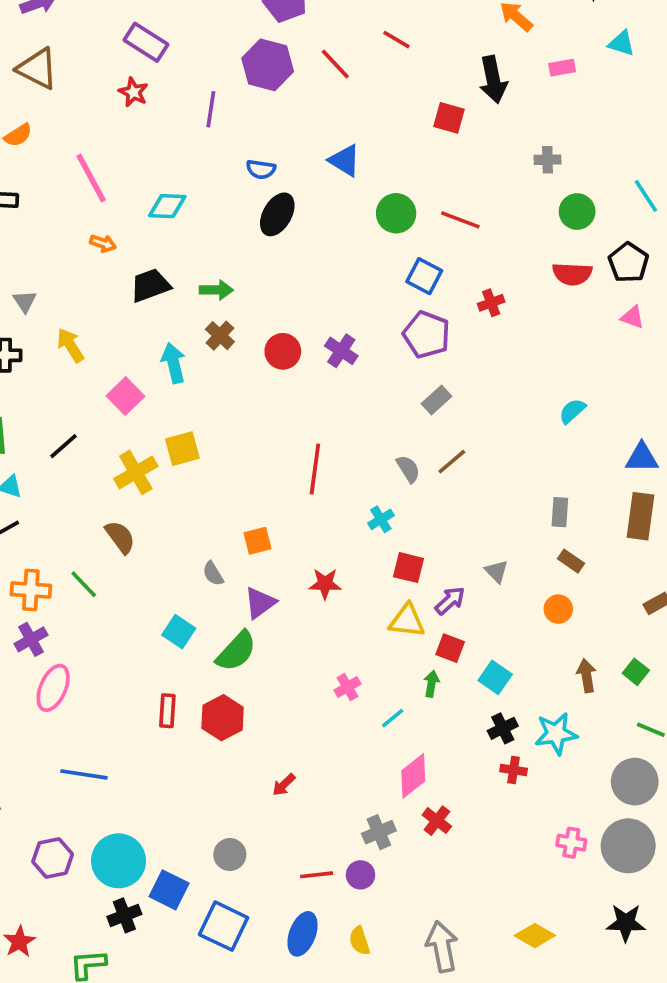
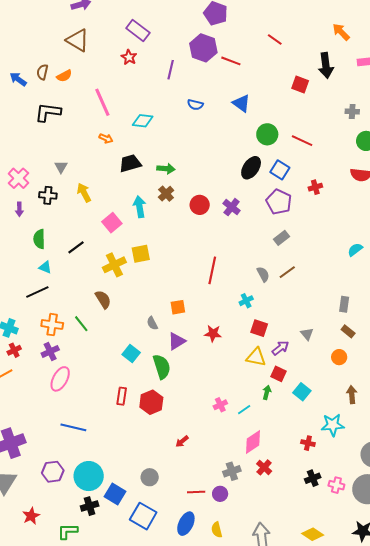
red line: (335, 64) -> (231, 61), moved, turned -30
black ellipse: (277, 214) -> (251, 168), moved
green semicircle: (236, 651) -> (162, 367), turned -65
pink cross: (347, 687) -> (220, 405), moved
black cross: (503, 728) -> (313, 478), moved

